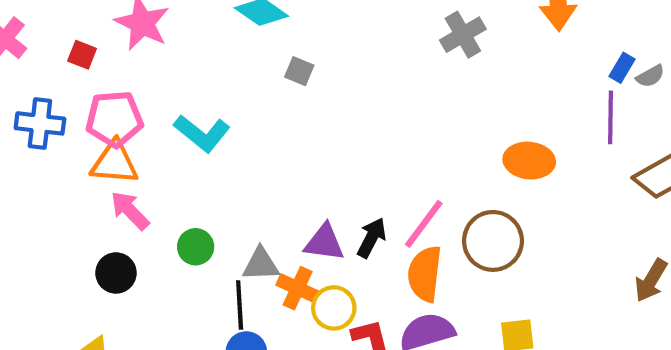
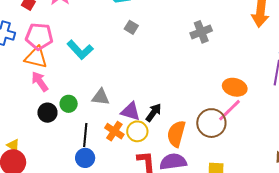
gray cross: (463, 35) -> (201, 32), moved
pink line: (424, 224) -> (230, 110), moved
gray triangle: (261, 264) -> (101, 97), moved
black circle: (116, 273) -> (47, 113), moved
yellow circle: (334, 308) -> (137, 131), moved

